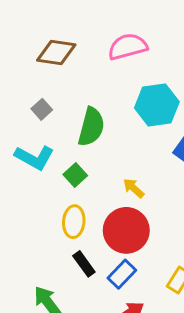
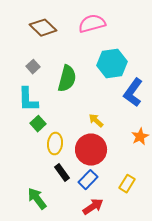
brown diamond: (56, 52) -> (43, 28), turned 36
cyan L-shape: (34, 157) -> (28, 100), turned 60
green square: (75, 175) -> (38, 124), moved

